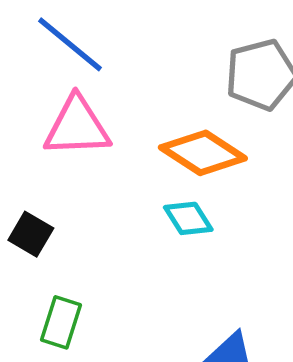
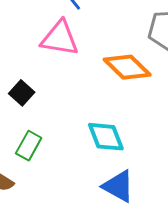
cyan diamond: (188, 218) -> (106, 137), moved, size x1.4

